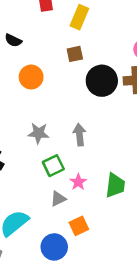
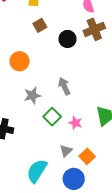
orange circle: (31, 77) -> (20, 61), moved
black circle: (102, 81) -> (68, 39), size x0.7
gray triangle: (58, 199) -> (66, 151), moved

